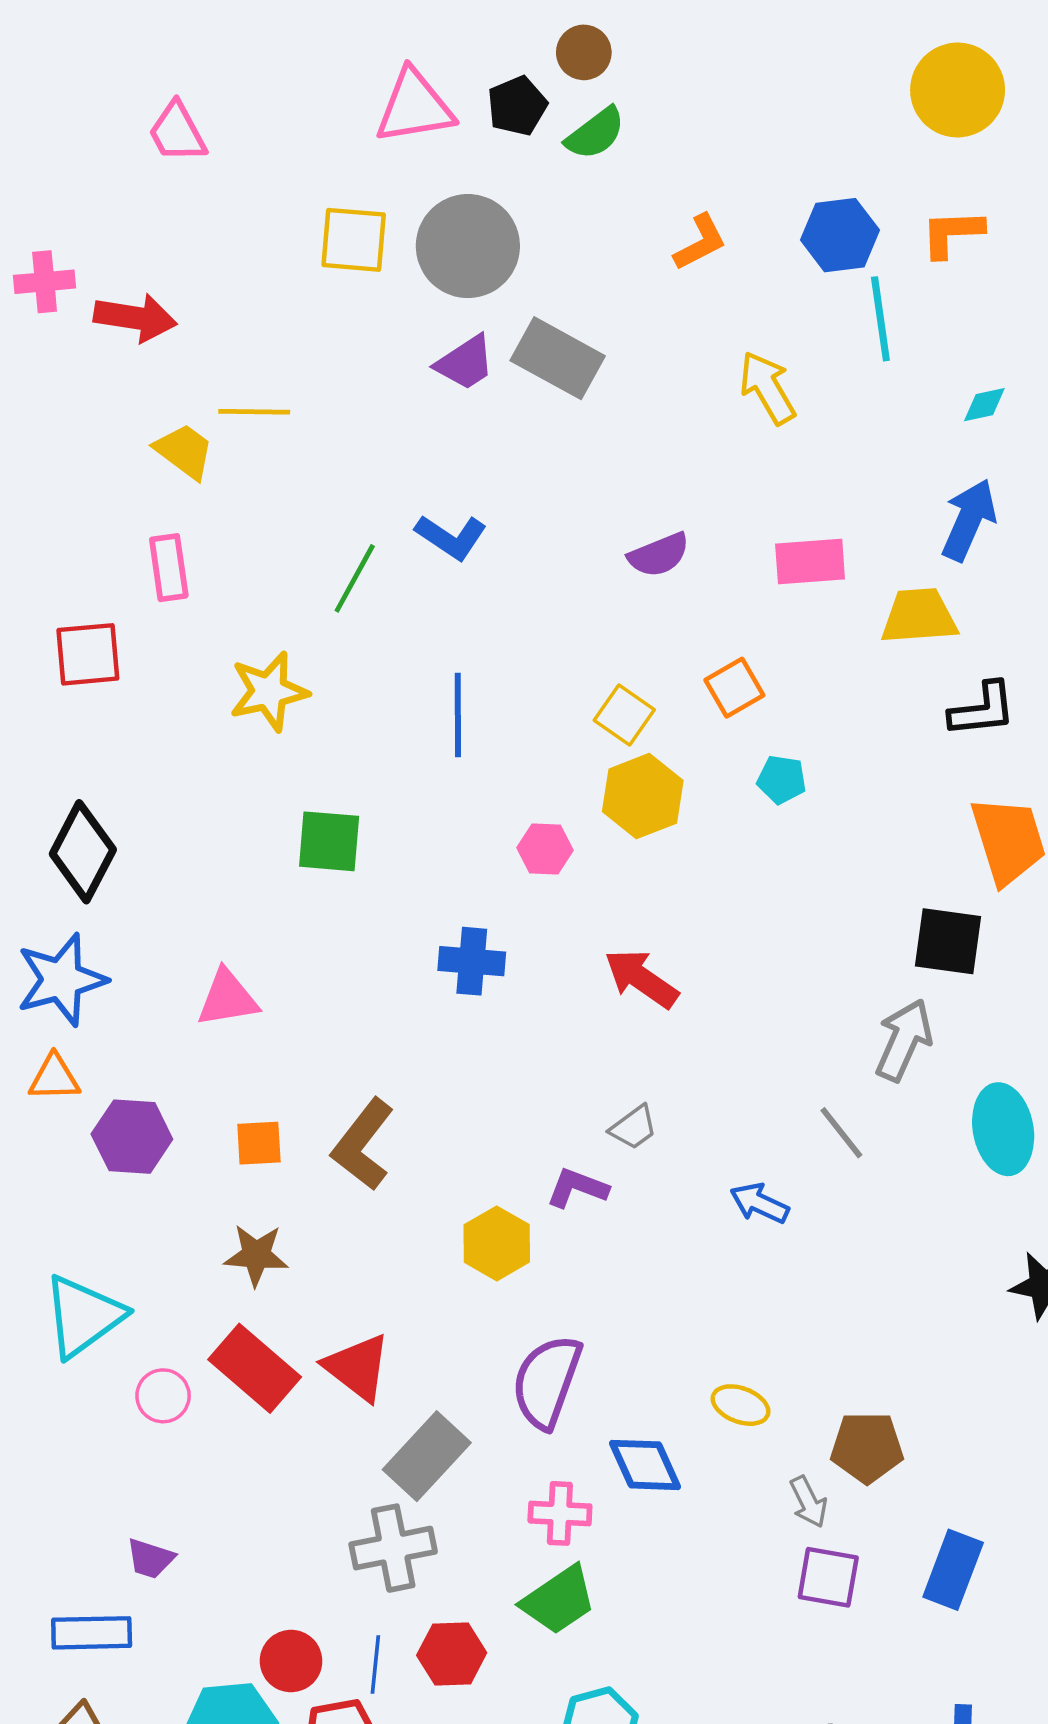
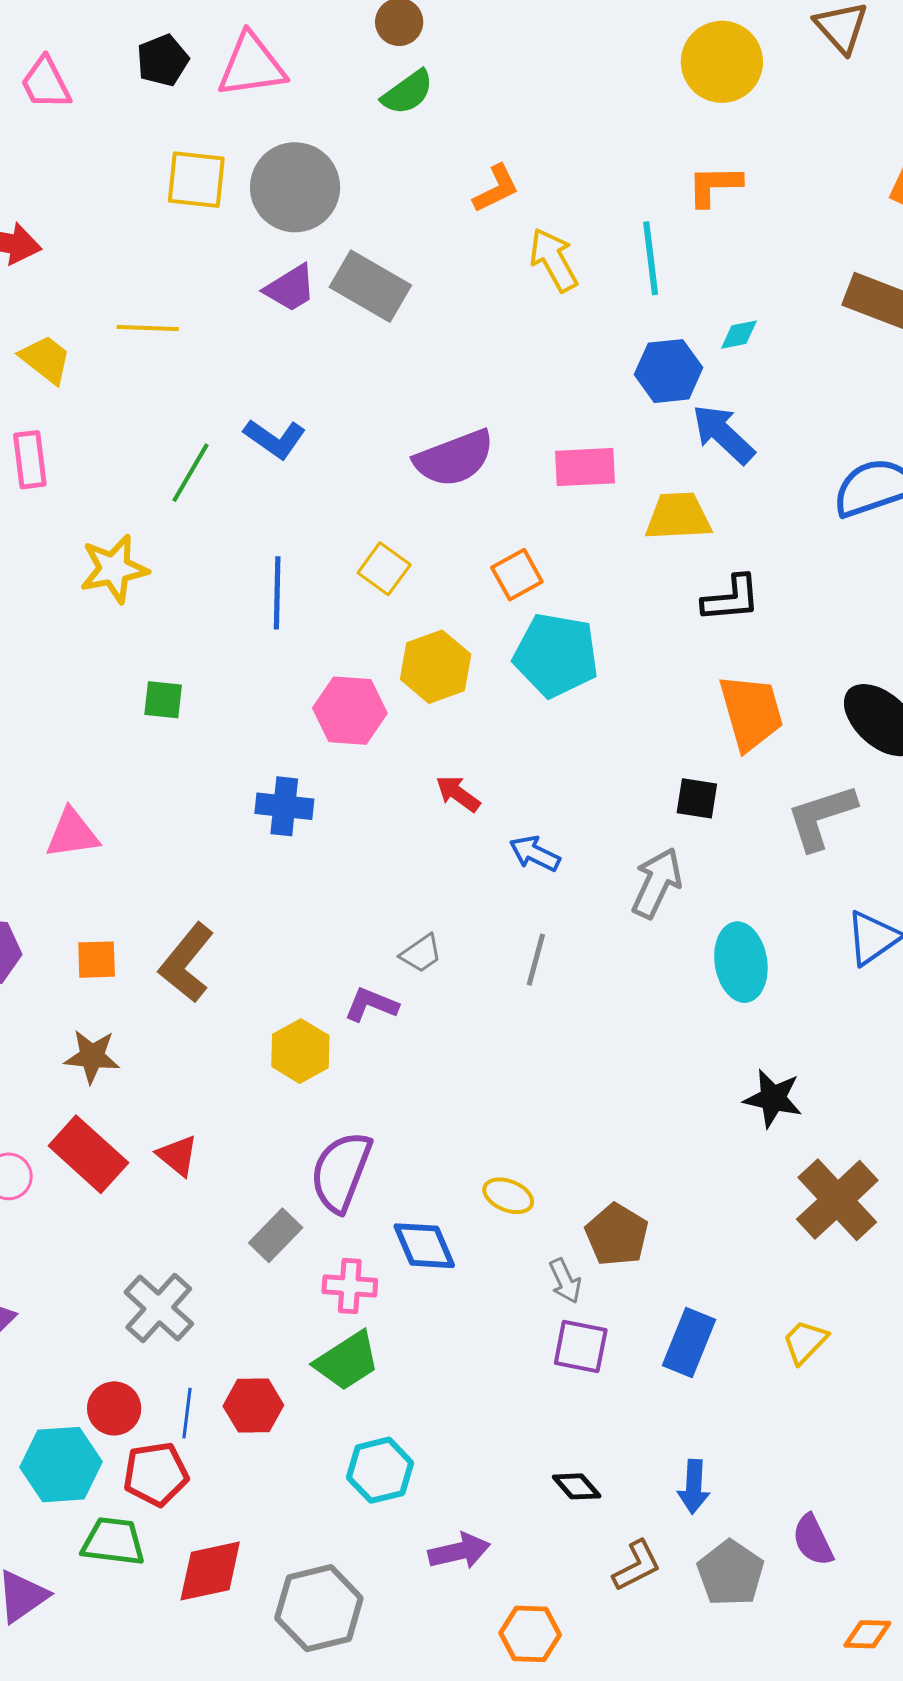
black pentagon: (517, 106) -> (163, 60), moved
blue hexagon: (840, 235) -> (669, 371), moved
yellow arrow: (767, 388) -> (554, 260), moved
yellow line: (254, 412) -> (148, 328), moved
blue arrow: (969, 520) -> (723, 434), turned -72
purple semicircle: (659, 555) -> (454, 458), size x1.5
yellow square: (624, 715) -> (384, 569), moved
cyan pentagon: (782, 780) -> (556, 655), size x2.0
green square: (329, 841) -> (163, 700), size x0.7
pink hexagon: (545, 849) -> (350, 711), size x1.5
black square: (948, 941) -> (697, 798), size x0.7
red arrow: (641, 979) -> (458, 794), moved, size x0.7
gray line: (841, 1133) -> (536, 960), moved, turned 52
blue arrow: (759, 1203) -> (535, 853), moved
red triangle: (358, 1367) -> (177, 1156), size x0.7
brown pentagon: (867, 1447) -> (617, 1235), turned 30
gray rectangle: (427, 1456) -> (276, 1235), moved, size x0.7
gray cross: (393, 1548) -> (159, 1308), moved, turned -38

